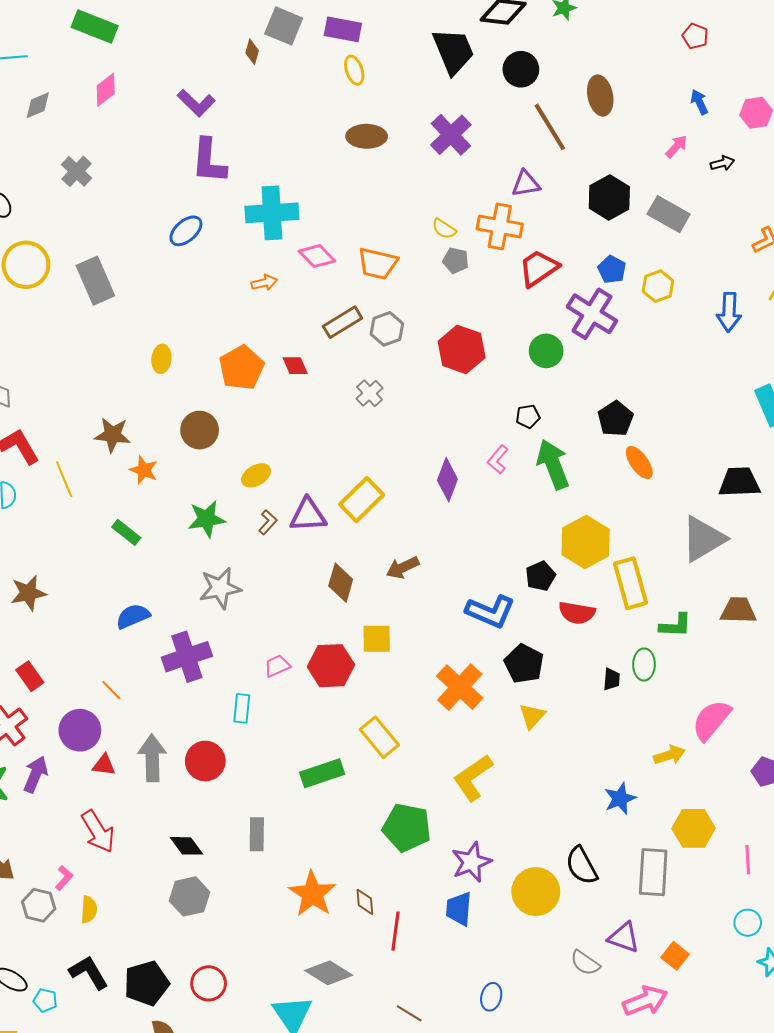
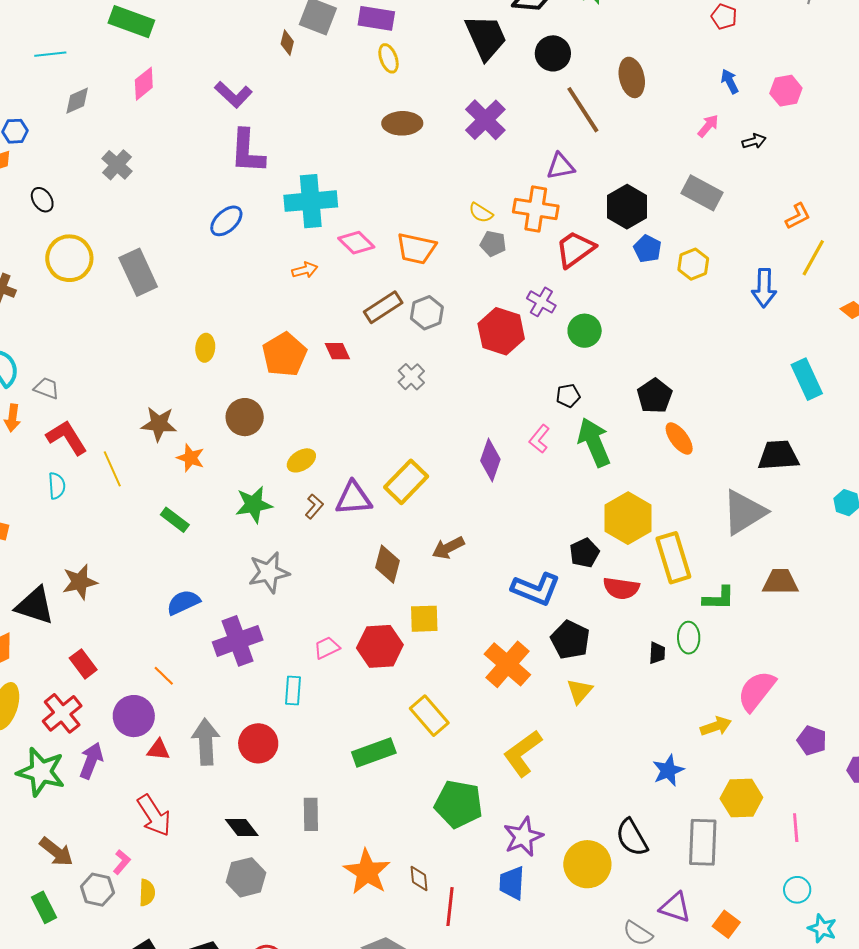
black hexagon: (609, 198) -> (627, 207), moved
purple cross: (592, 314) -> (541, 302), moved, size x0.6

